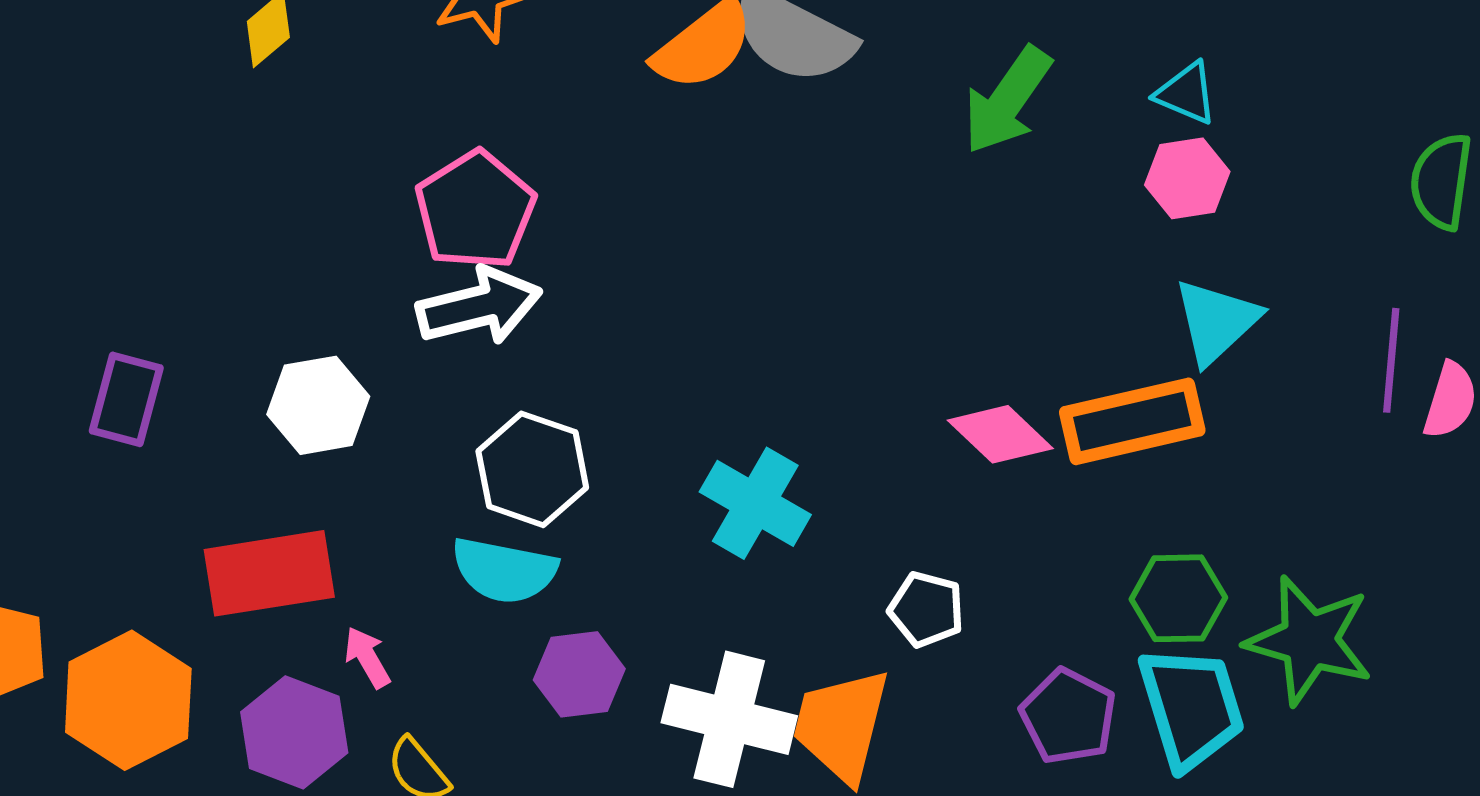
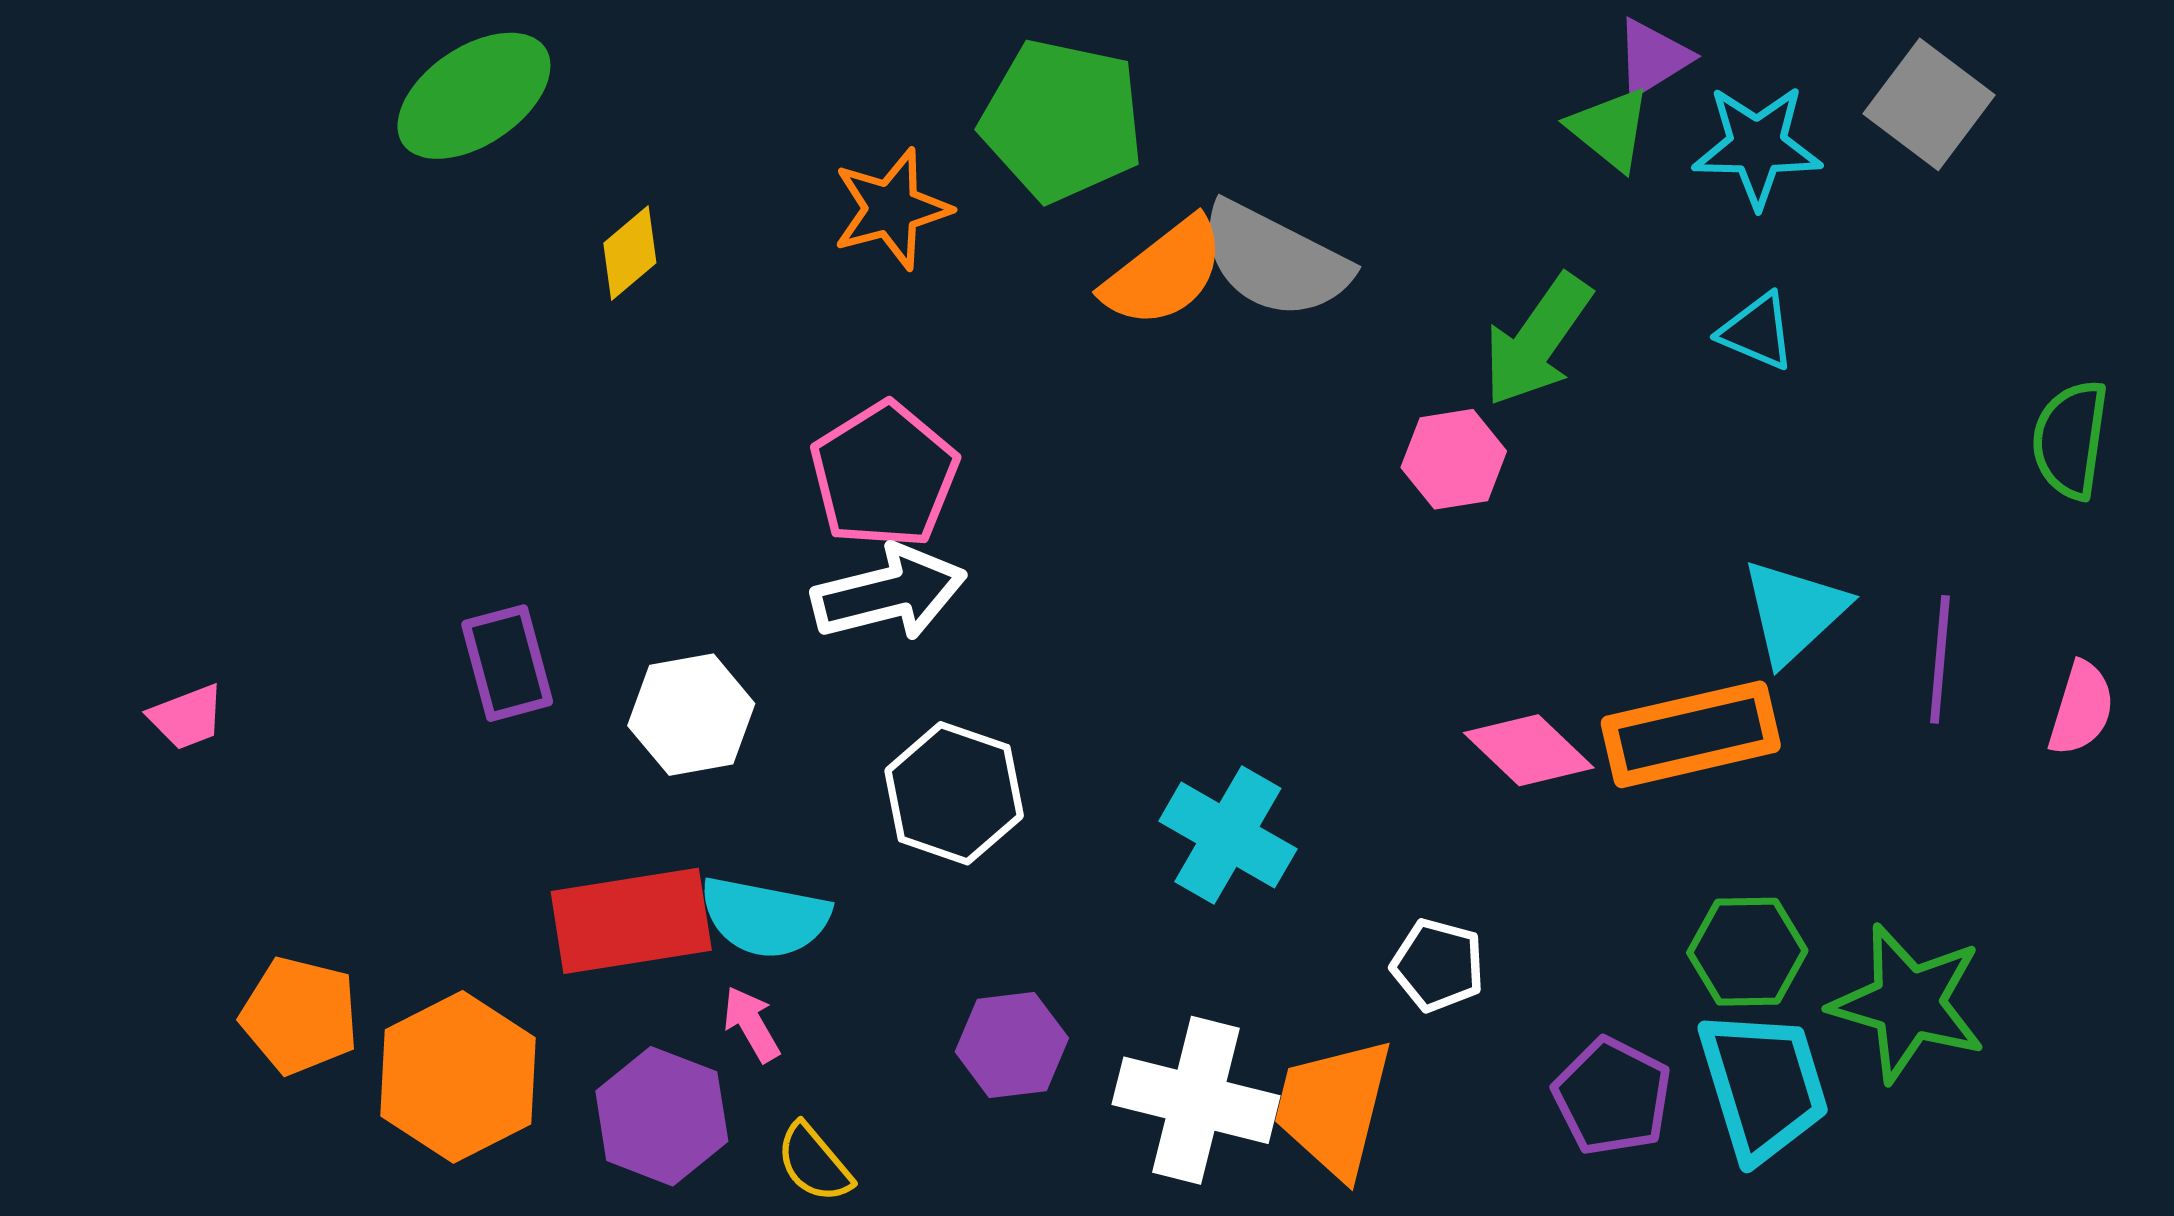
pink hexagon: (1187, 178) -> (1454, 459), moved
purple line: (1391, 360) -> (1940, 659), moved
purple rectangle: (126, 399) -> (507, 663), moved, turned -30
cyan semicircle: (504, 570) -> (765, 917), moved

